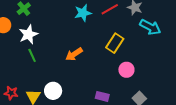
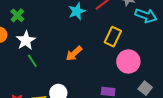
pink circle: (126, 70) -> (128, 61), size x1.5

